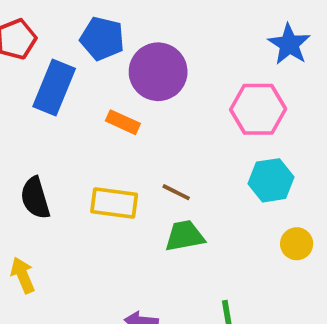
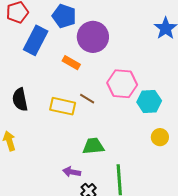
pink hexagon: (258, 109) -> (122, 84), moved
brown line: (176, 192) -> (87, 99), moved
green trapezoid: (185, 236) -> (93, 146), moved

